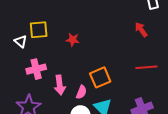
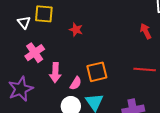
pink cross: (36, 69) -> (35, 53), turned -30

